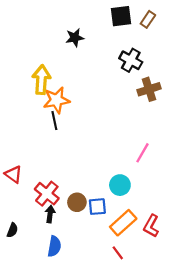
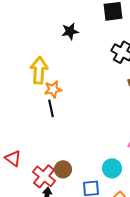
orange star: (56, 100) -> (53, 89), size x0.7
brown circle: (77, 202) -> (63, 169), moved

